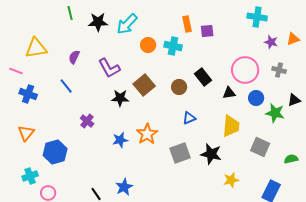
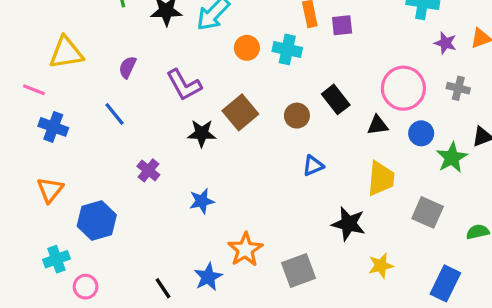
green star: (275, 113) -> (452, 158), turned 30
orange star: (147, 134) -> (245, 250), moved
gray square: (180, 153) -> (299, 271), moved

